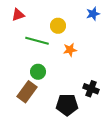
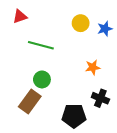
blue star: (93, 14) -> (105, 29), moved
yellow circle: (58, 26) -> (81, 23), moved
orange star: (70, 50) -> (93, 67), moved

